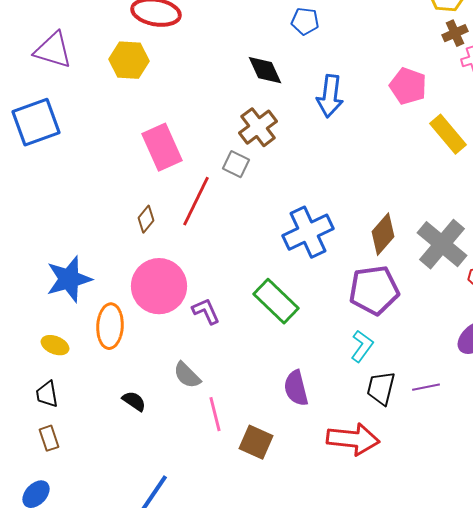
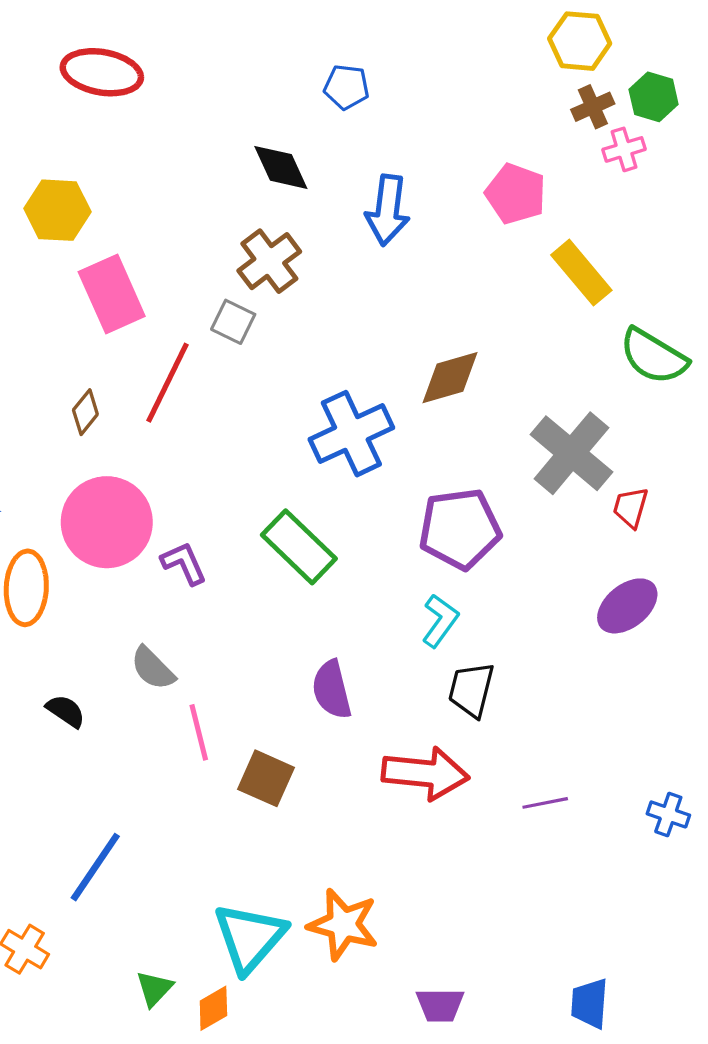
yellow hexagon: (129, 60) -> (57, 210), moved
brown diamond: (383, 234) -> (450, 378), moved, turned 33
purple line: (426, 387) -> (545, 803), moved

